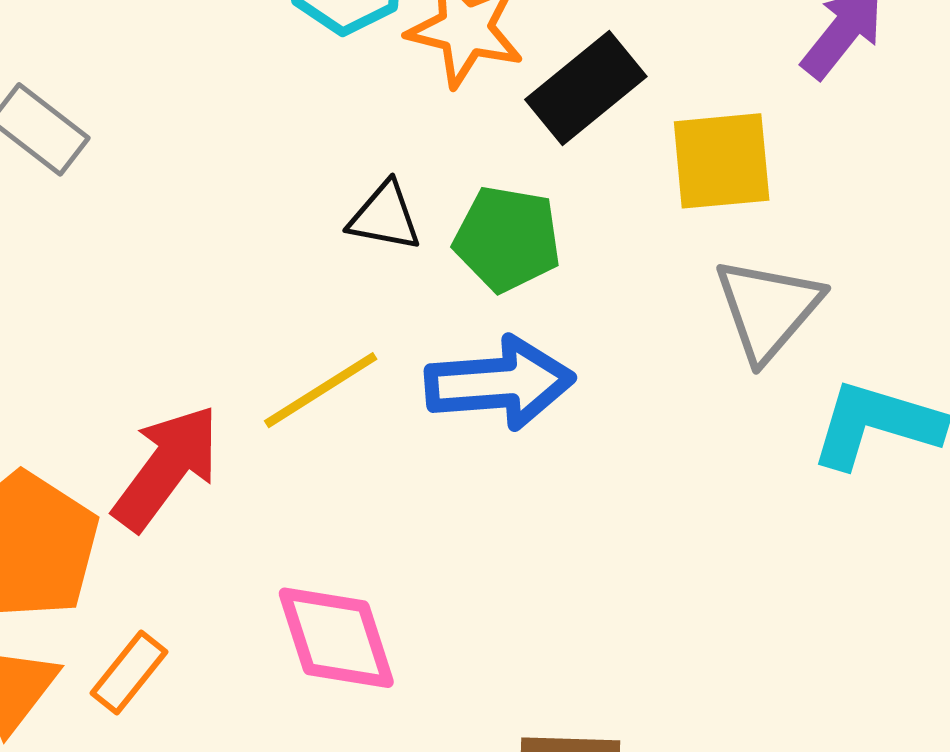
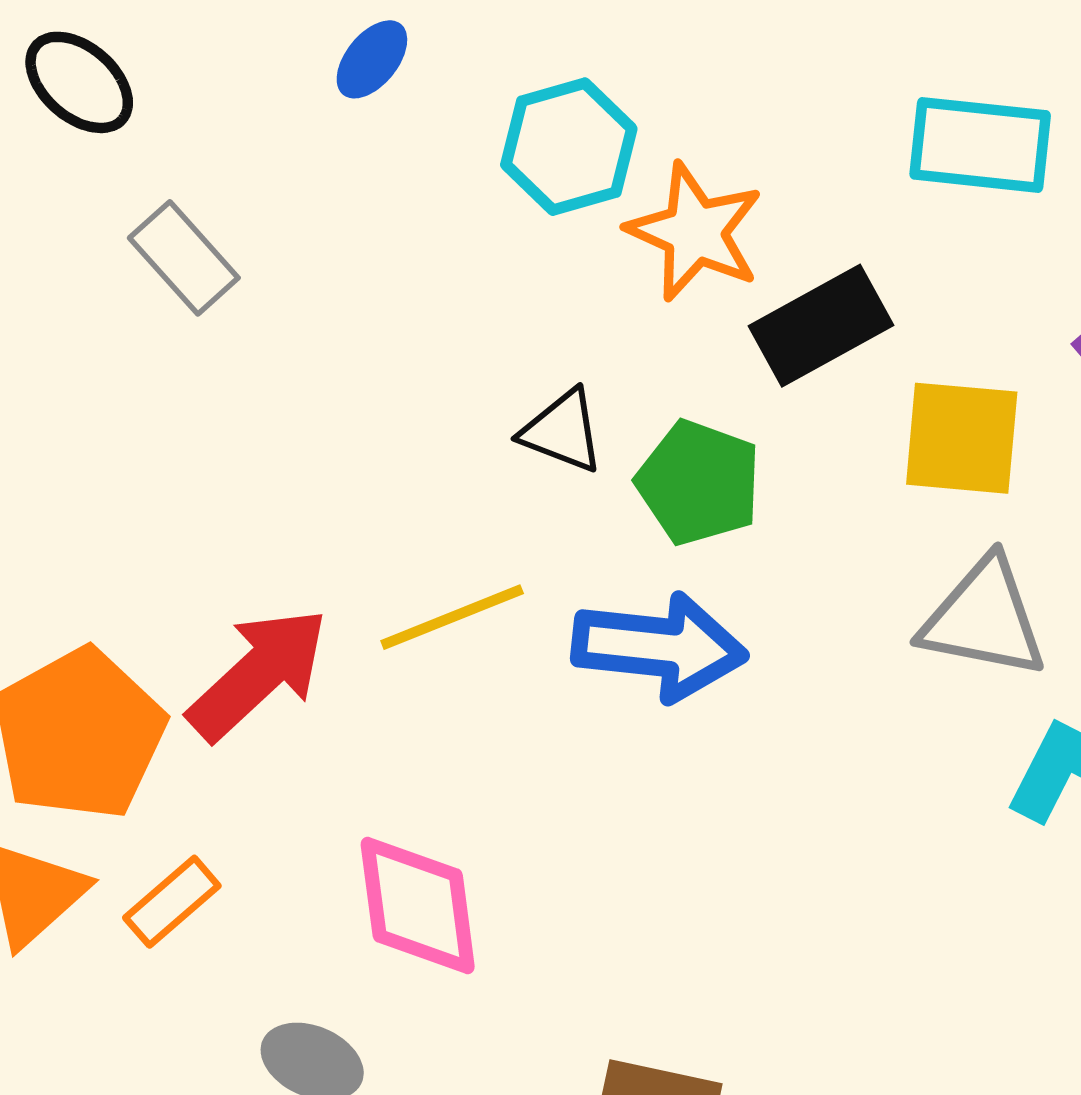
gray triangle: (768, 309) -> (984, 618), turned 50

